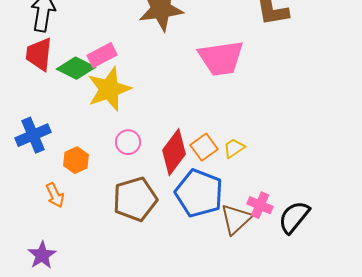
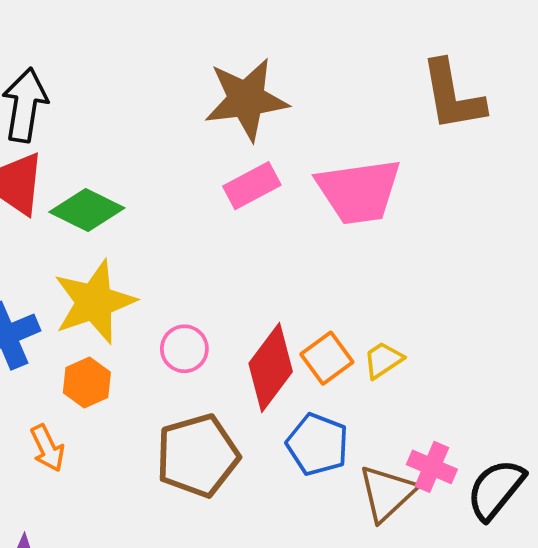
pink rectangle: (102, 55) -> (252, 186), moved
yellow star: (109, 89) -> (94, 302), moved
blue pentagon: (199, 193) -> (317, 444), size x0.7

